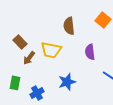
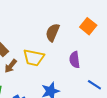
brown semicircle: (69, 26) -> (53, 32), turned 30

